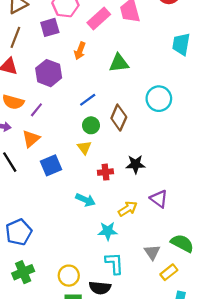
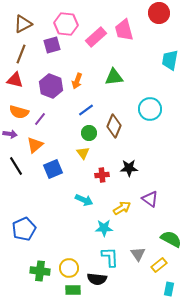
orange arrow: (80, 51) -> (77, 81), moved
gray triangle: (152, 252) -> (138, 254), moved
green cross: (23, 272) -> (40, 271), moved, turned 30

